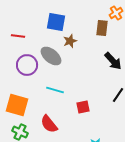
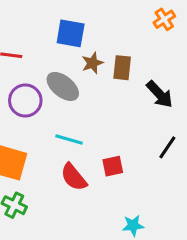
brown rectangle: (102, 28) -> (122, 68), moved
red semicircle: (49, 124) -> (74, 177), moved

